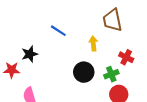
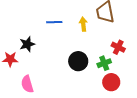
blue line: (58, 31) -> (54, 22), turned -35
yellow arrow: (93, 43) -> (83, 24), moved

